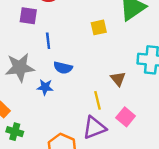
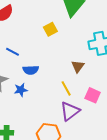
blue line: (48, 41) -> (12, 52), turned -40
brown triangle: (118, 79) -> (78, 66), turned 32

